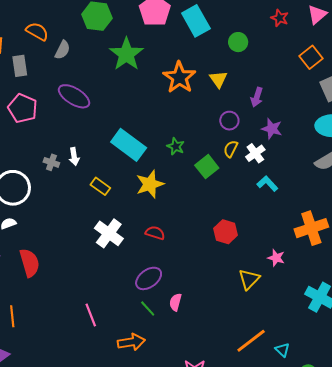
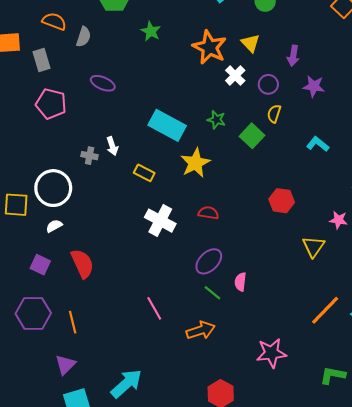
green star: (126, 54) -> (151, 31), size x0.6
purple ellipse: (74, 96) -> (103, 83), size x0.7
white cross: (255, 153) -> (235, 75), moved

